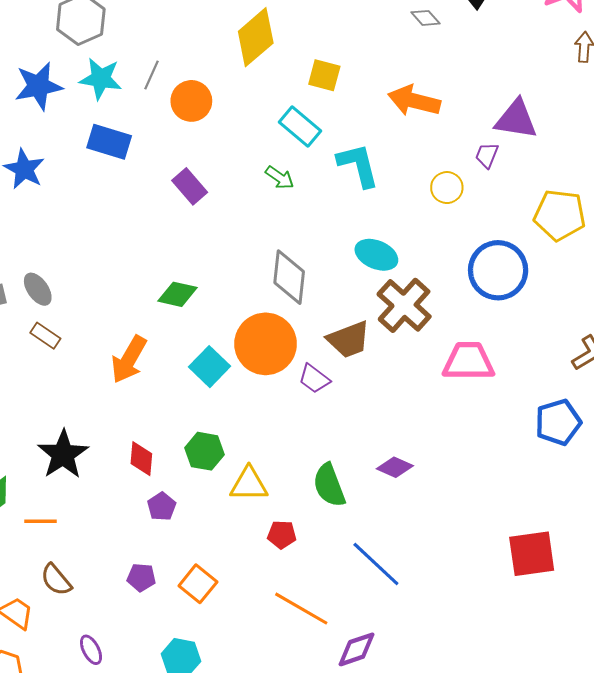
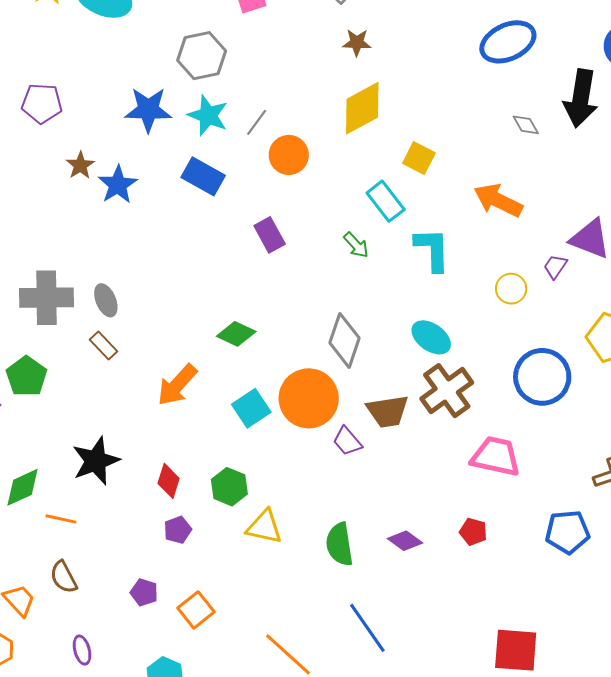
red pentagon: (282, 535) -> (473, 532), moved

